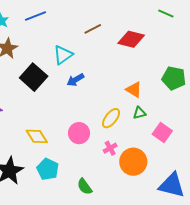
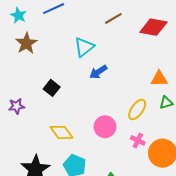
black square: (34, 77) -> (52, 88), moved, size x0.6
orange triangle: (134, 90) -> (159, 79), turned -30
pink cross: (110, 148) -> (138, 140), turned -32

